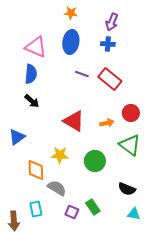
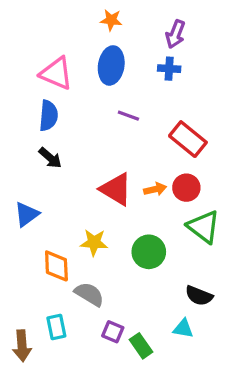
red rectangle: (110, 79) -> (188, 139), moved
red circle: (131, 113) -> (186, 188), moved
orange arrow: (107, 123) -> (155, 189), moved
green rectangle: (93, 207) -> (141, 346), moved
cyan triangle: (134, 214) -> (183, 329), moved

